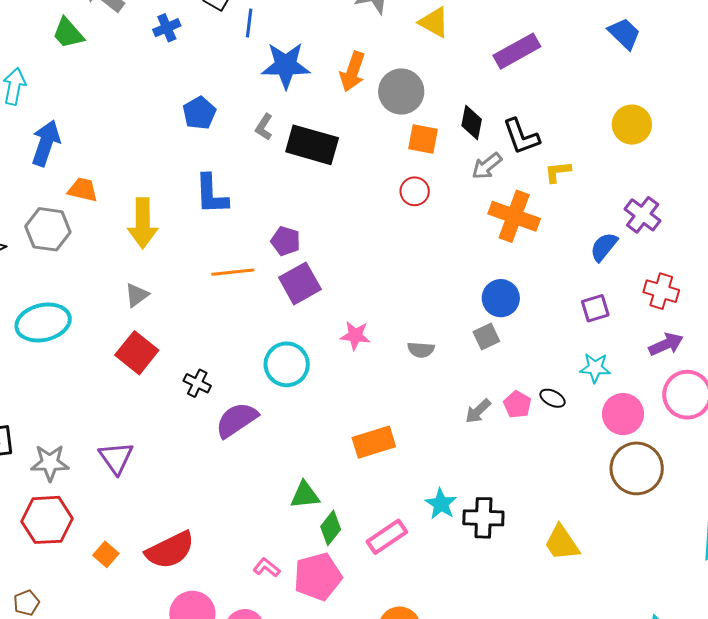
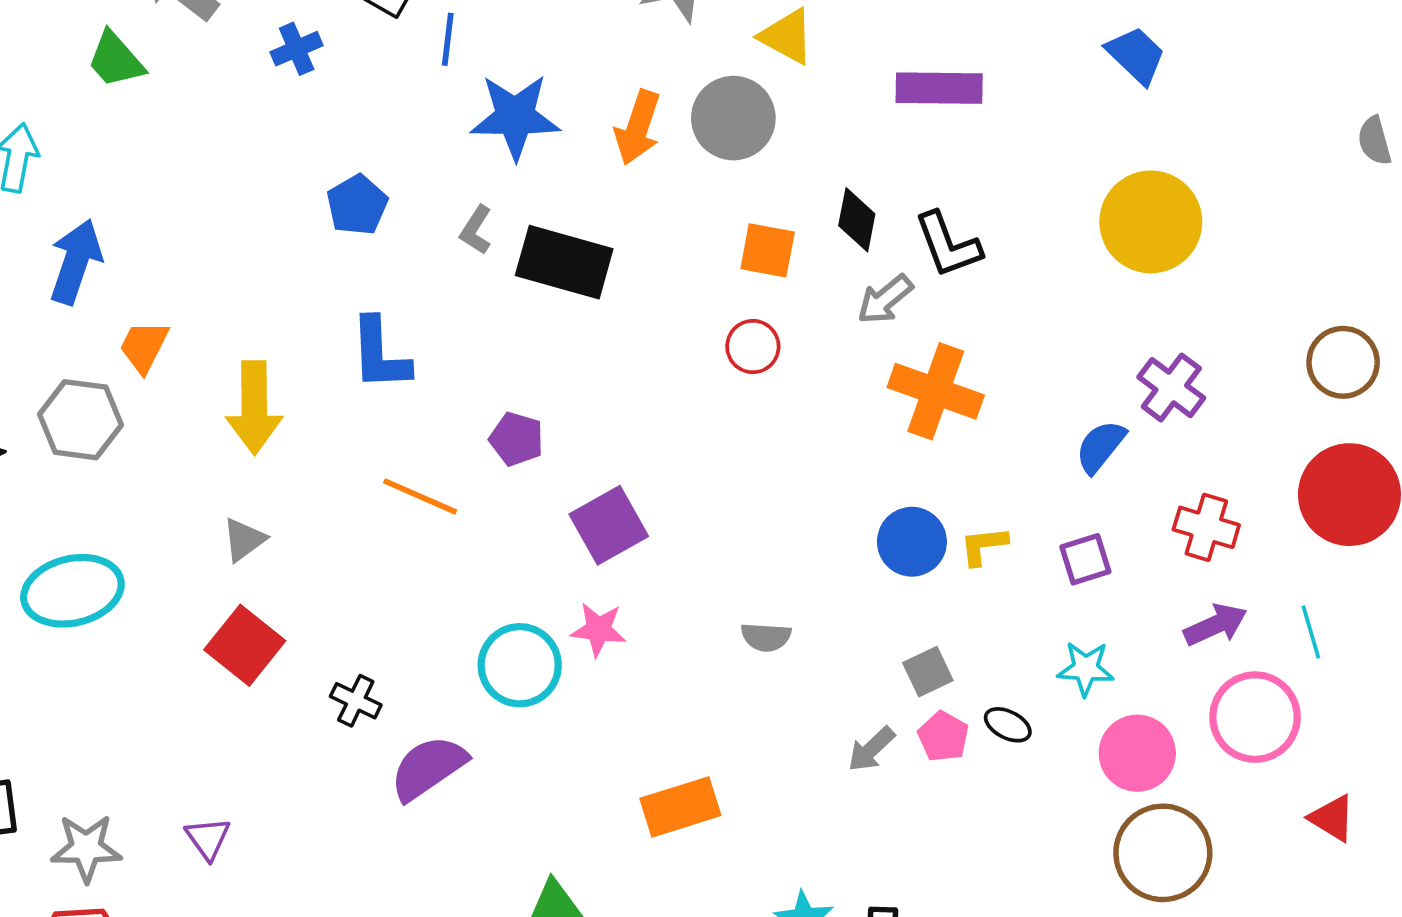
purple rectangle: (517, 51) -> (939, 88), turned 30
gray circle: (401, 92) -> (733, 118), moved
yellow circle: (632, 125) -> (1151, 222), size x1.4
yellow L-shape: (558, 172) -> (984, 546), moved
orange trapezoid: (83, 190) -> (144, 347), turned -76
orange line: (233, 272) -> (420, 496), turned 30
purple square: (300, 283) -> (609, 525), moved
pink star: (355, 336) -> (599, 629), moved
gray square: (486, 337) -> (928, 672), moved
purple triangle: (116, 458) -> (208, 838), size x0.7

